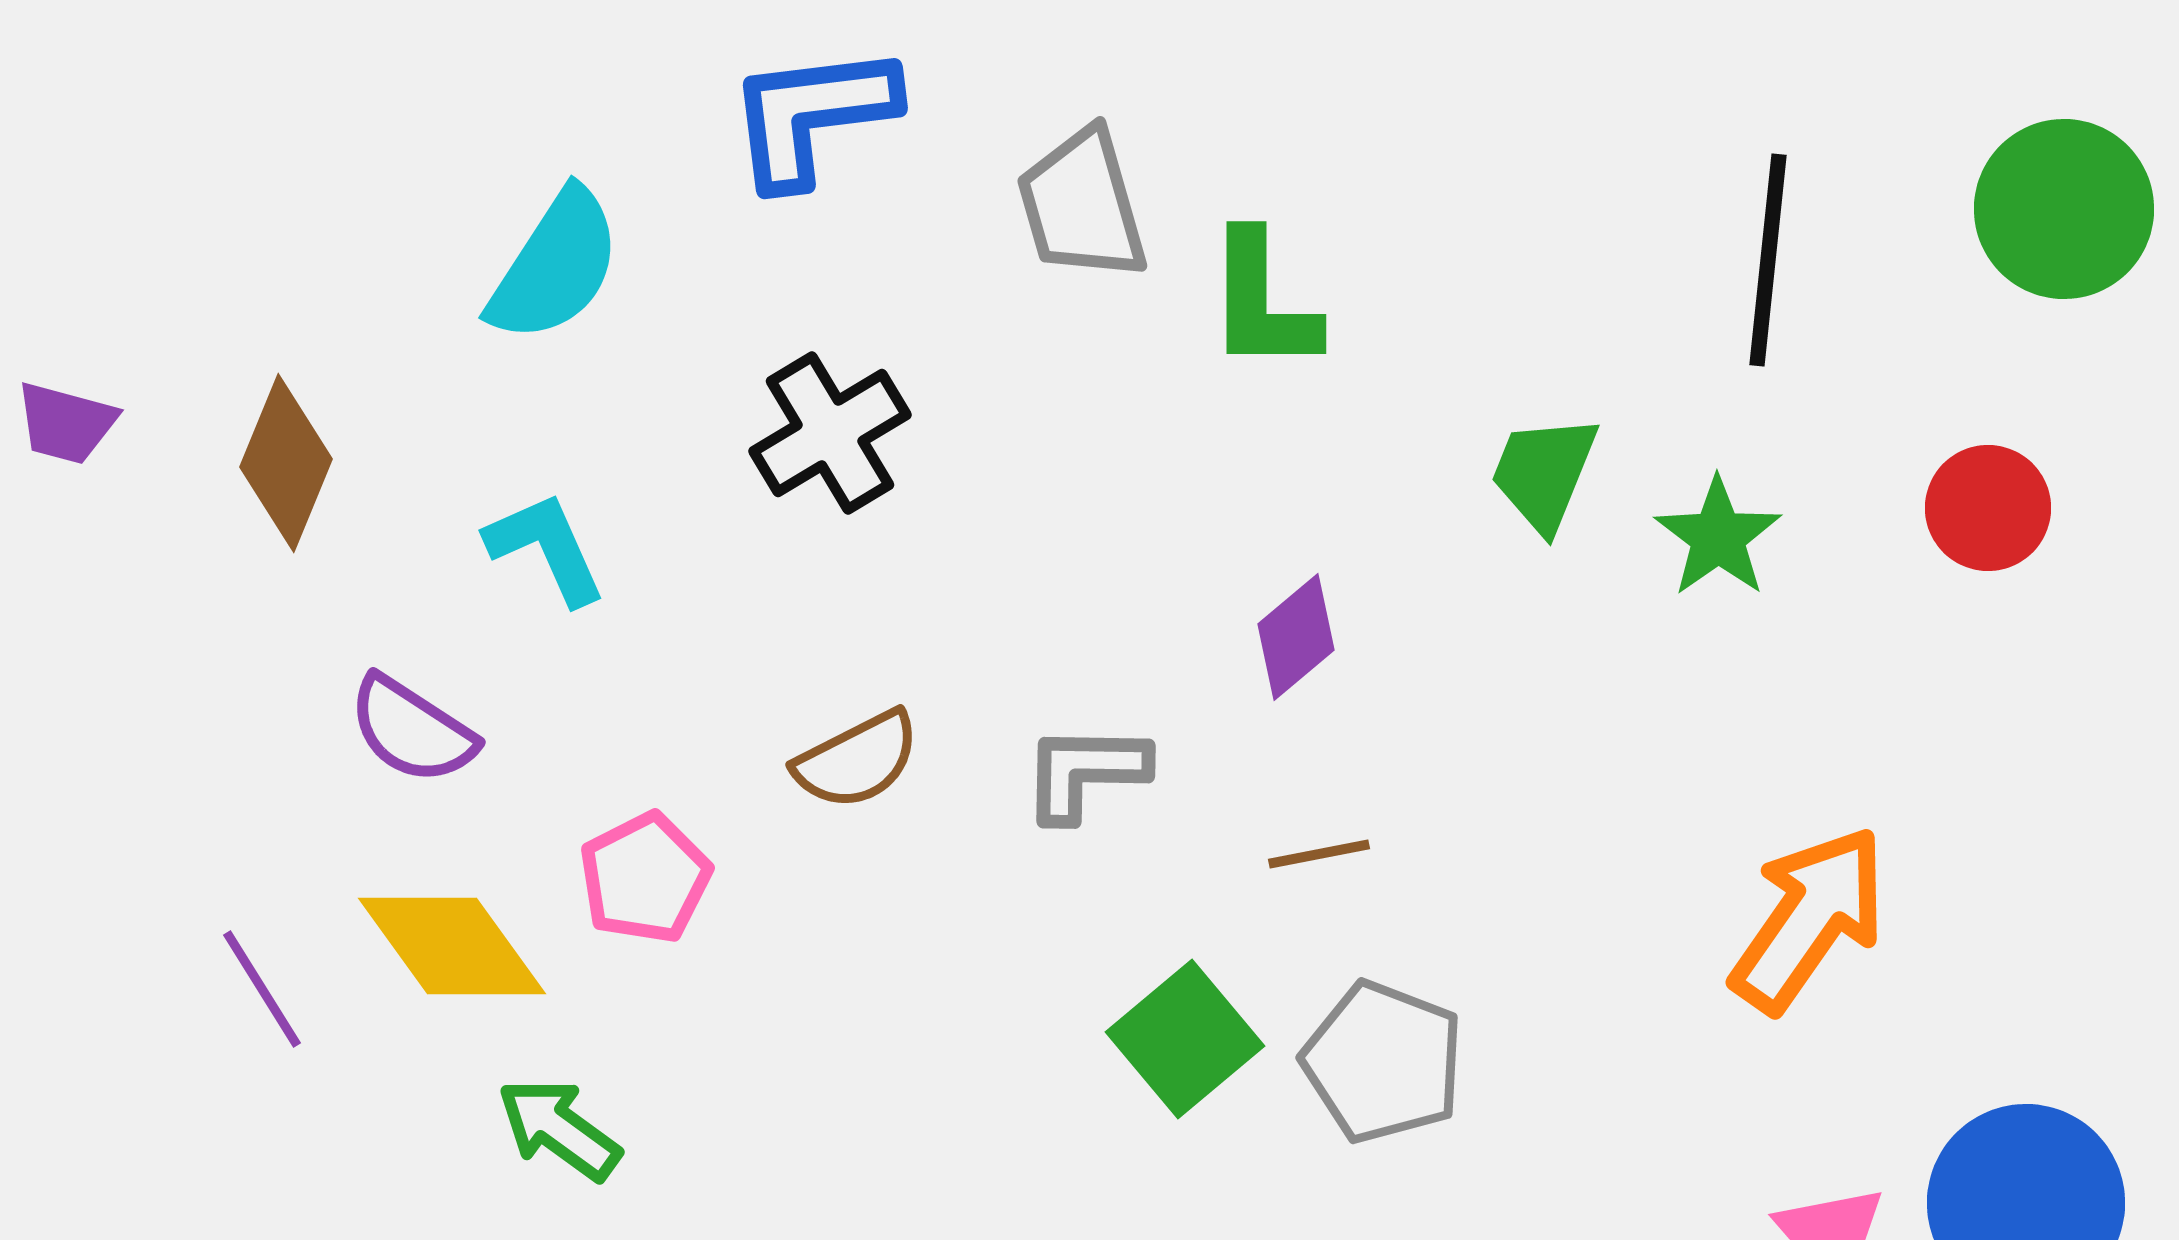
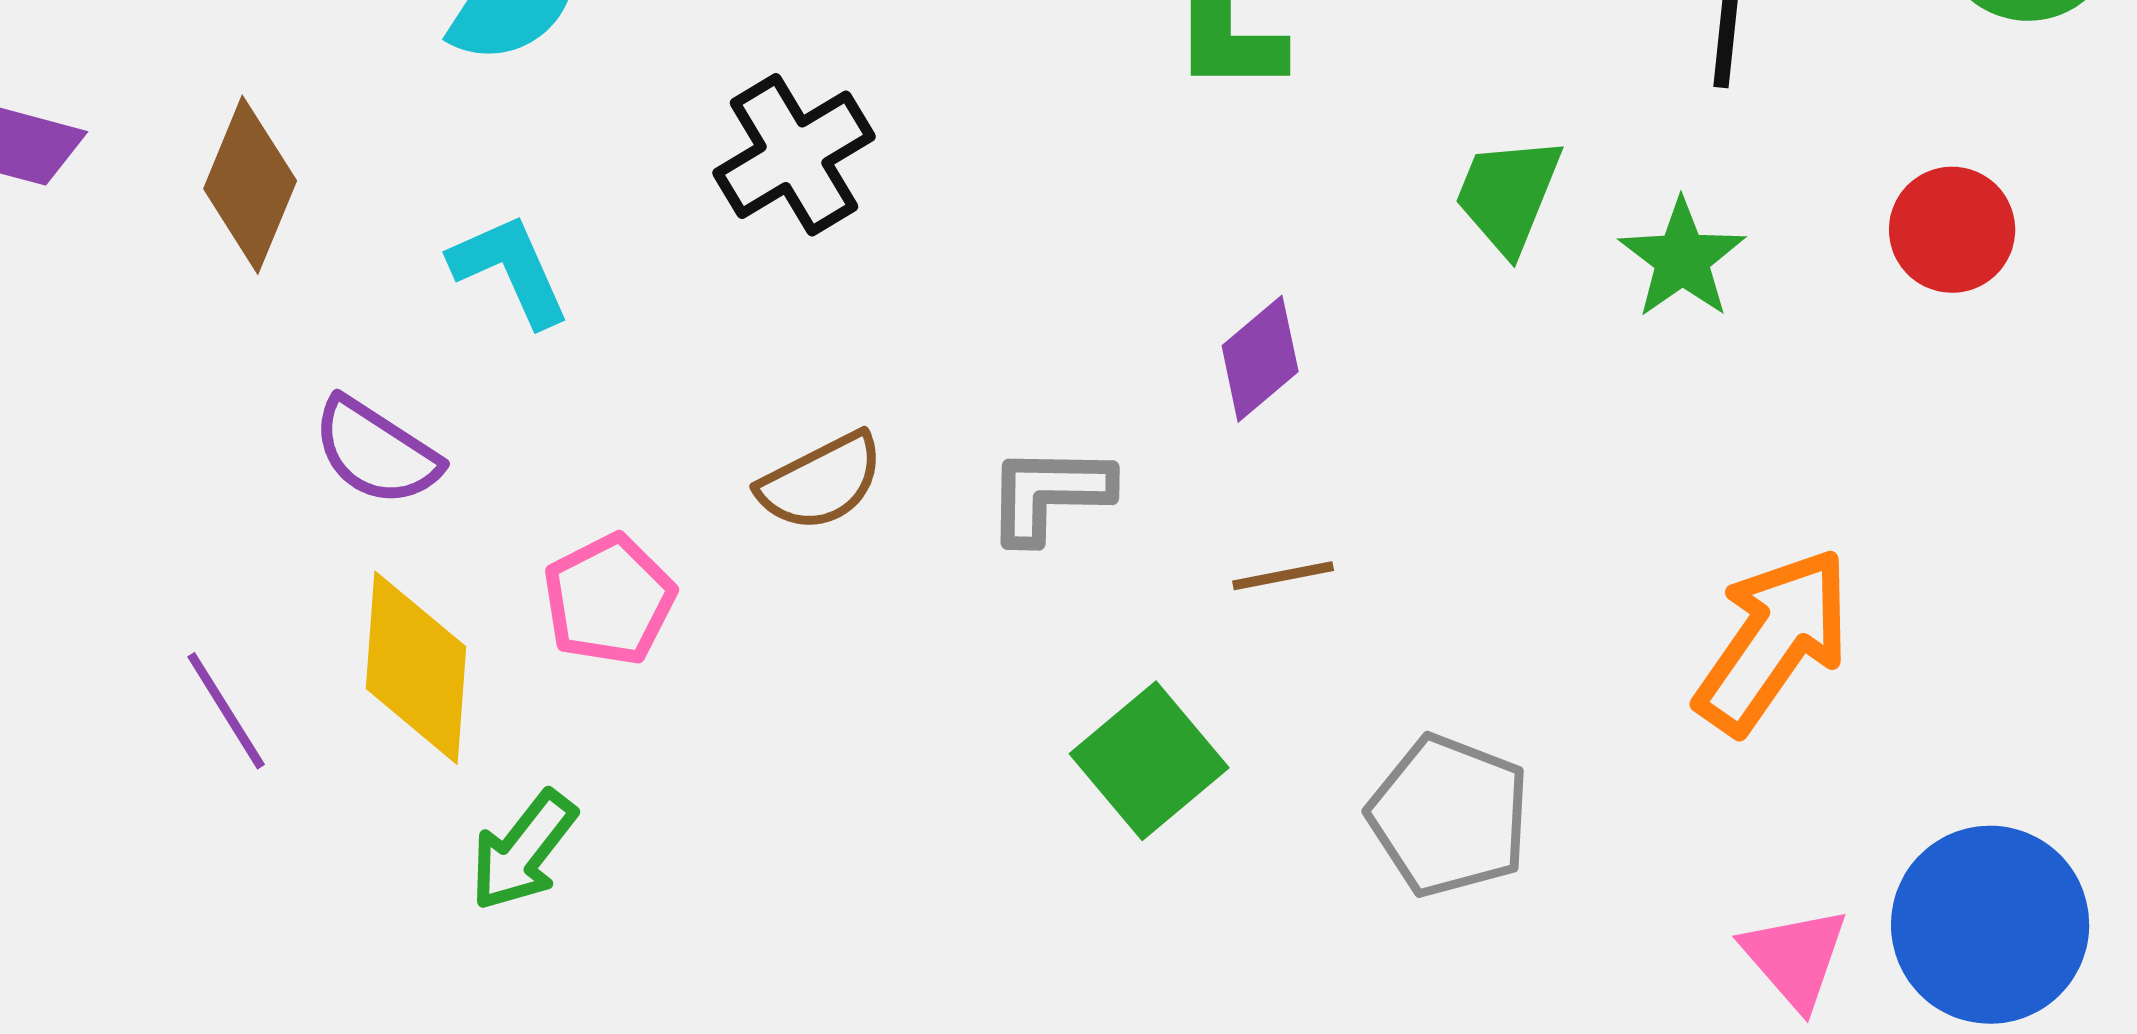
yellow diamond: (452, 946) -> (416, 668), turned 40
gray pentagon: (1383, 1062) -> (1449, 816), moved
green arrow: (559, 1129) -> (523, 851), turned -88

